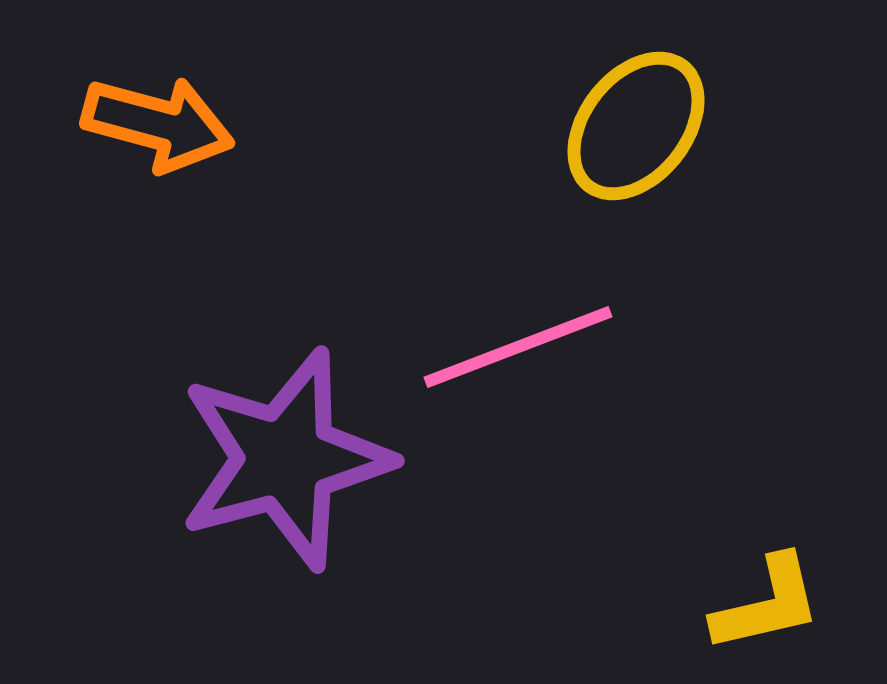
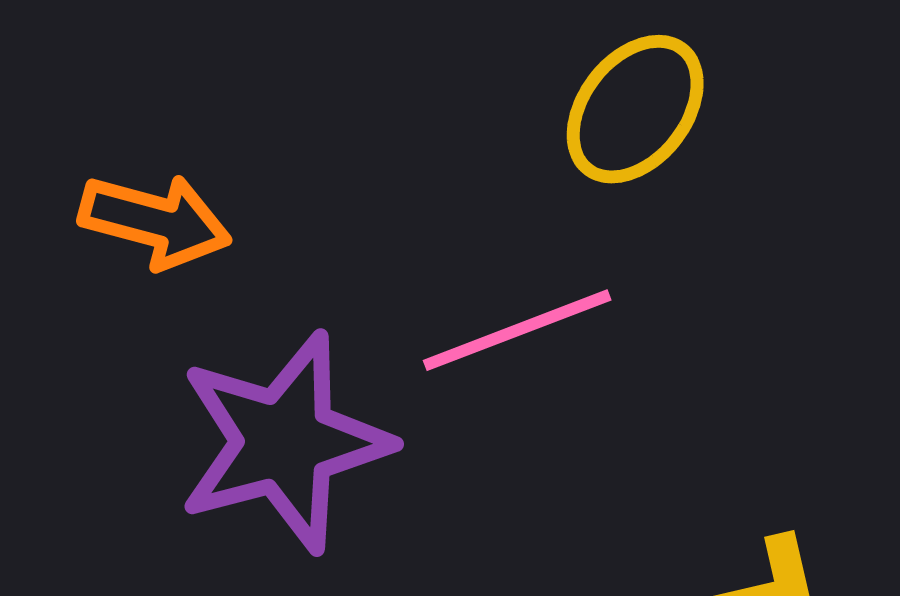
orange arrow: (158, 124) -> (155, 221), moved

